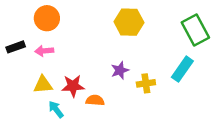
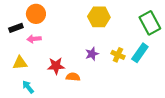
black rectangle: (16, 47) -> (16, 28), moved
yellow cross: (146, 83) -> (118, 55), moved, turned 32
yellow triangle: (43, 85) -> (20, 63), moved
cyan arrow: (56, 109) -> (28, 87), moved

